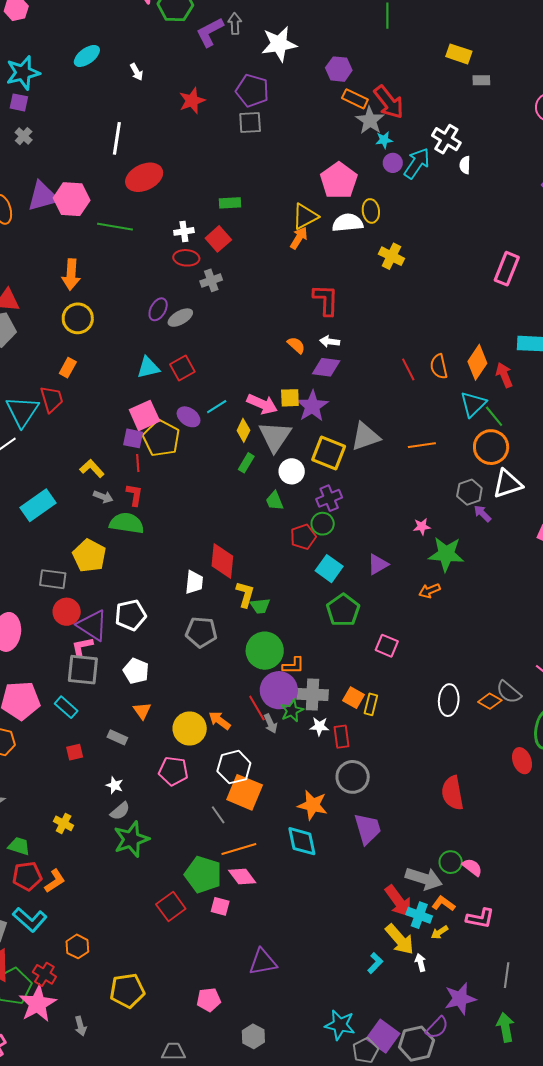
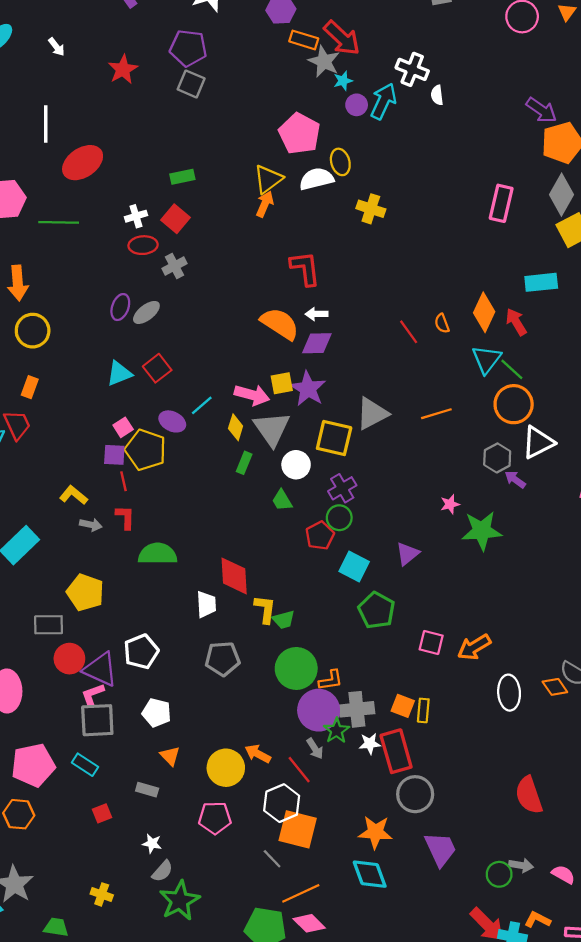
gray square: (250, 123) -> (191, 84), turned 35
orange semicircle: (296, 345) -> (280, 324), size x1.8
orange semicircle: (439, 366) -> (442, 323), size x0.7
pink square: (144, 415) -> (123, 427), size x0.6
green semicircle: (127, 523) -> (158, 554), moved
orange arrow: (429, 591) -> (474, 647), moved, size x1.4
orange diamond: (490, 701) -> (555, 687), turned 35
red line: (257, 708) -> (299, 770), moved
red rectangle: (342, 737) -> (396, 751), size x1.6
green circle: (451, 862) -> (499, 874), moved
gray arrow: (424, 879) -> (521, 865), moved, size x0.6

